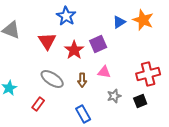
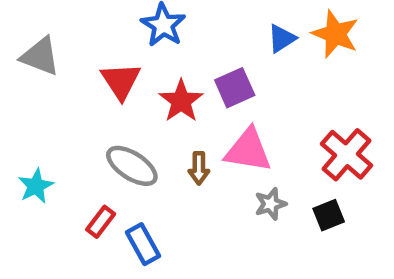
pink triangle: (104, 72) -> (248, 150), size x1.6
red cross: (148, 74) -> (347, 155), turned -35
blue rectangle: (83, 114) -> (143, 244), moved

